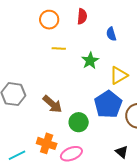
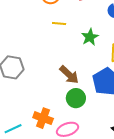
brown arrow: (52, 104) -> (69, 75), moved

